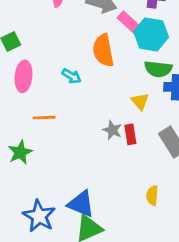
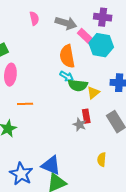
green semicircle: (158, 69) -> (78, 85), moved
cyan arrow: (72, 76) -> (66, 76), moved
yellow triangle: (140, 101) -> (93, 93), turned 32
gray star: (112, 130) -> (79, 125), moved

